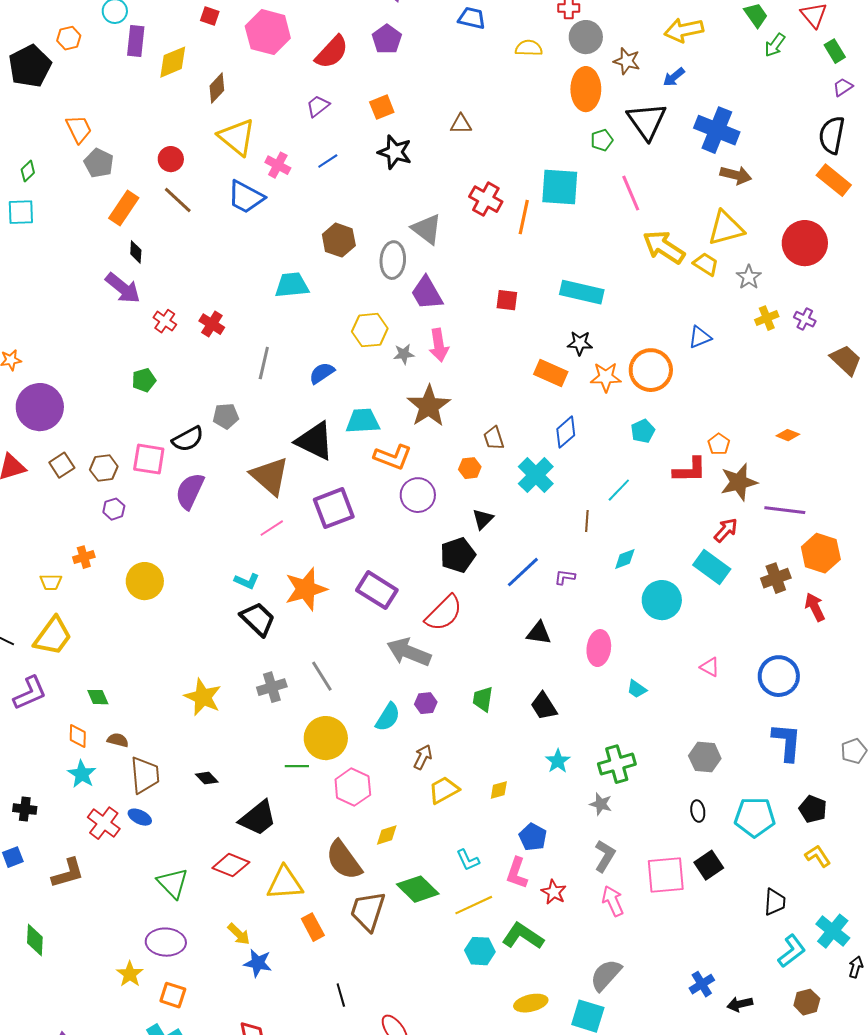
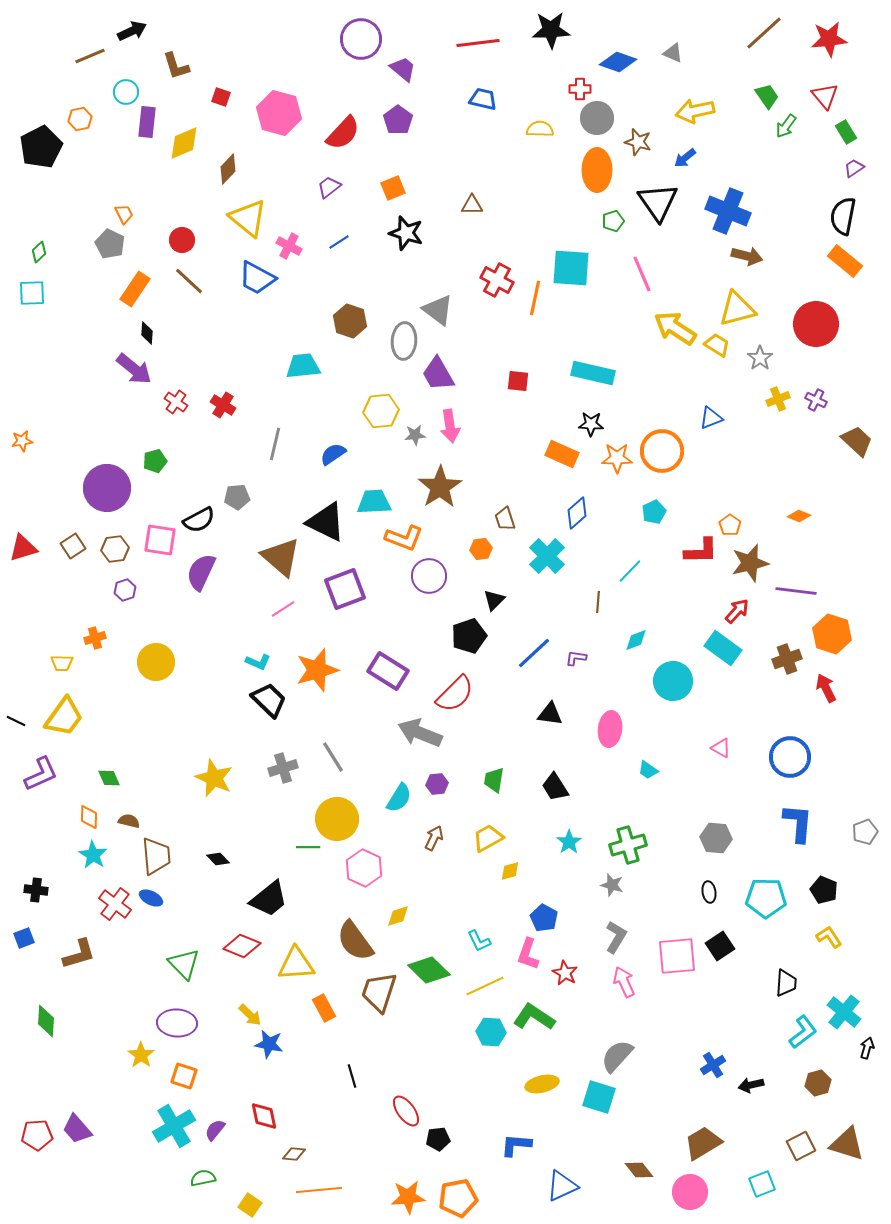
orange trapezoid: (79, 129) -> (124, 214), moved, size x0.7
purple circle: (40, 407) -> (107, 488), moved
yellow trapezoid: (444, 790) -> (488, 838), moved

